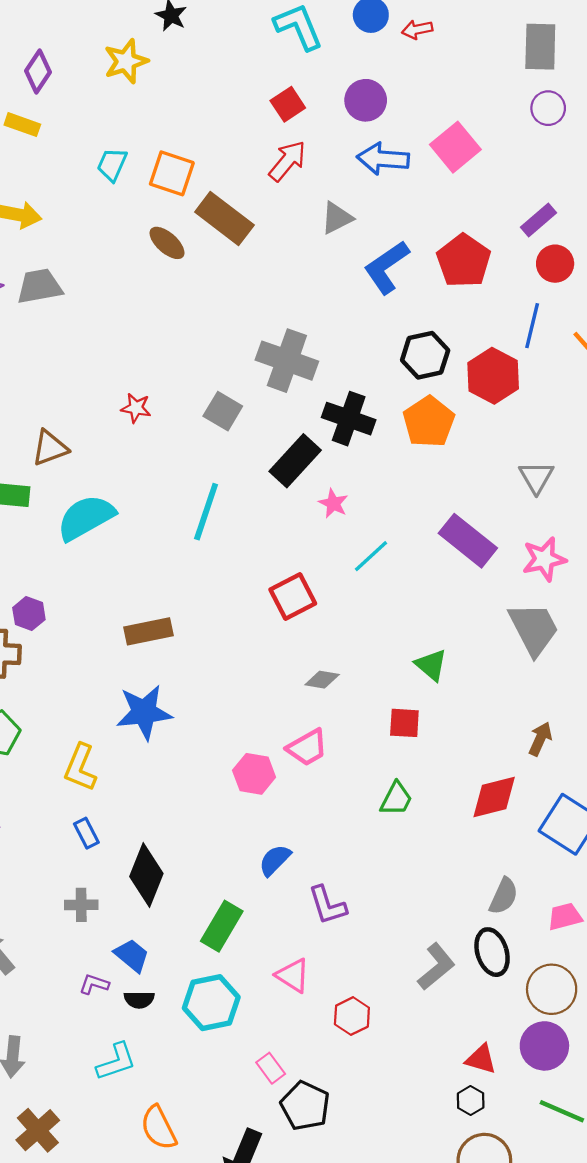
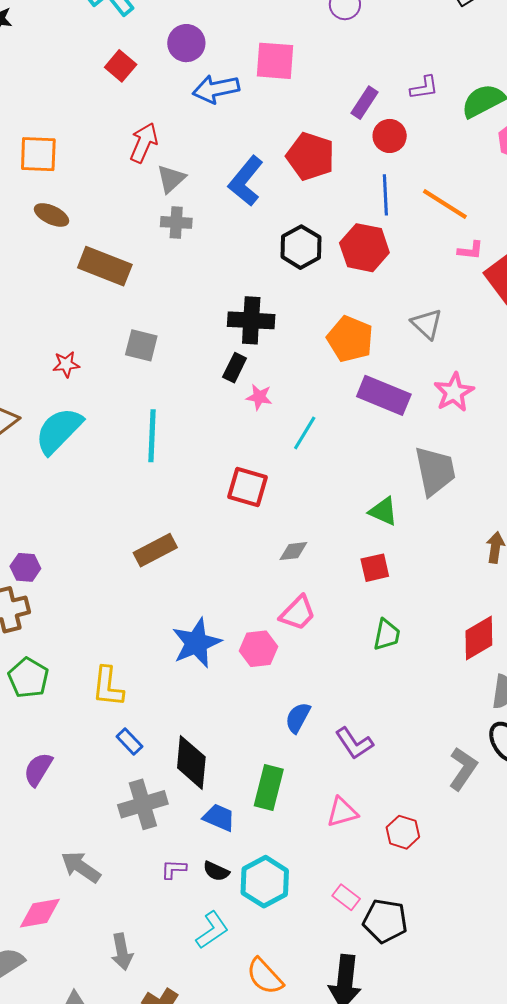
pink square: (455, 147) -> (275, 61), turned -30
red arrow: (287, 161) -> (144, 143), moved
brown rectangle: (224, 218) -> (105, 266), moved
gray triangle: (337, 218) -> (171, 179), moved
gray cross: (287, 361) -> (176, 222), moved, size x0.6
orange pentagon: (429, 422) -> (350, 339), moved
black rectangle: (295, 461) -> (235, 368), moved, size x0.6
cyan semicircle: (86, 518) -> (59, 431), moved
red square: (293, 596) -> (248, 487), turned -30
gray trapezoid: (534, 629) -> (435, 471), moved, turned 32
brown rectangle: (149, 631) -> (155, 550), moved
blue star: (144, 712) -> (196, 643), moved
red diamond: (494, 797) -> (479, 638), moved
gray cross: (81, 905) -> (143, 804), size x1.6
blue trapezoid: (132, 955) -> (219, 818), moved
pink triangle: (293, 975) -> (342, 812), turned -32
black semicircle: (139, 1000) -> (216, 871), turned 40
cyan hexagon: (211, 1003) -> (265, 882), moved

